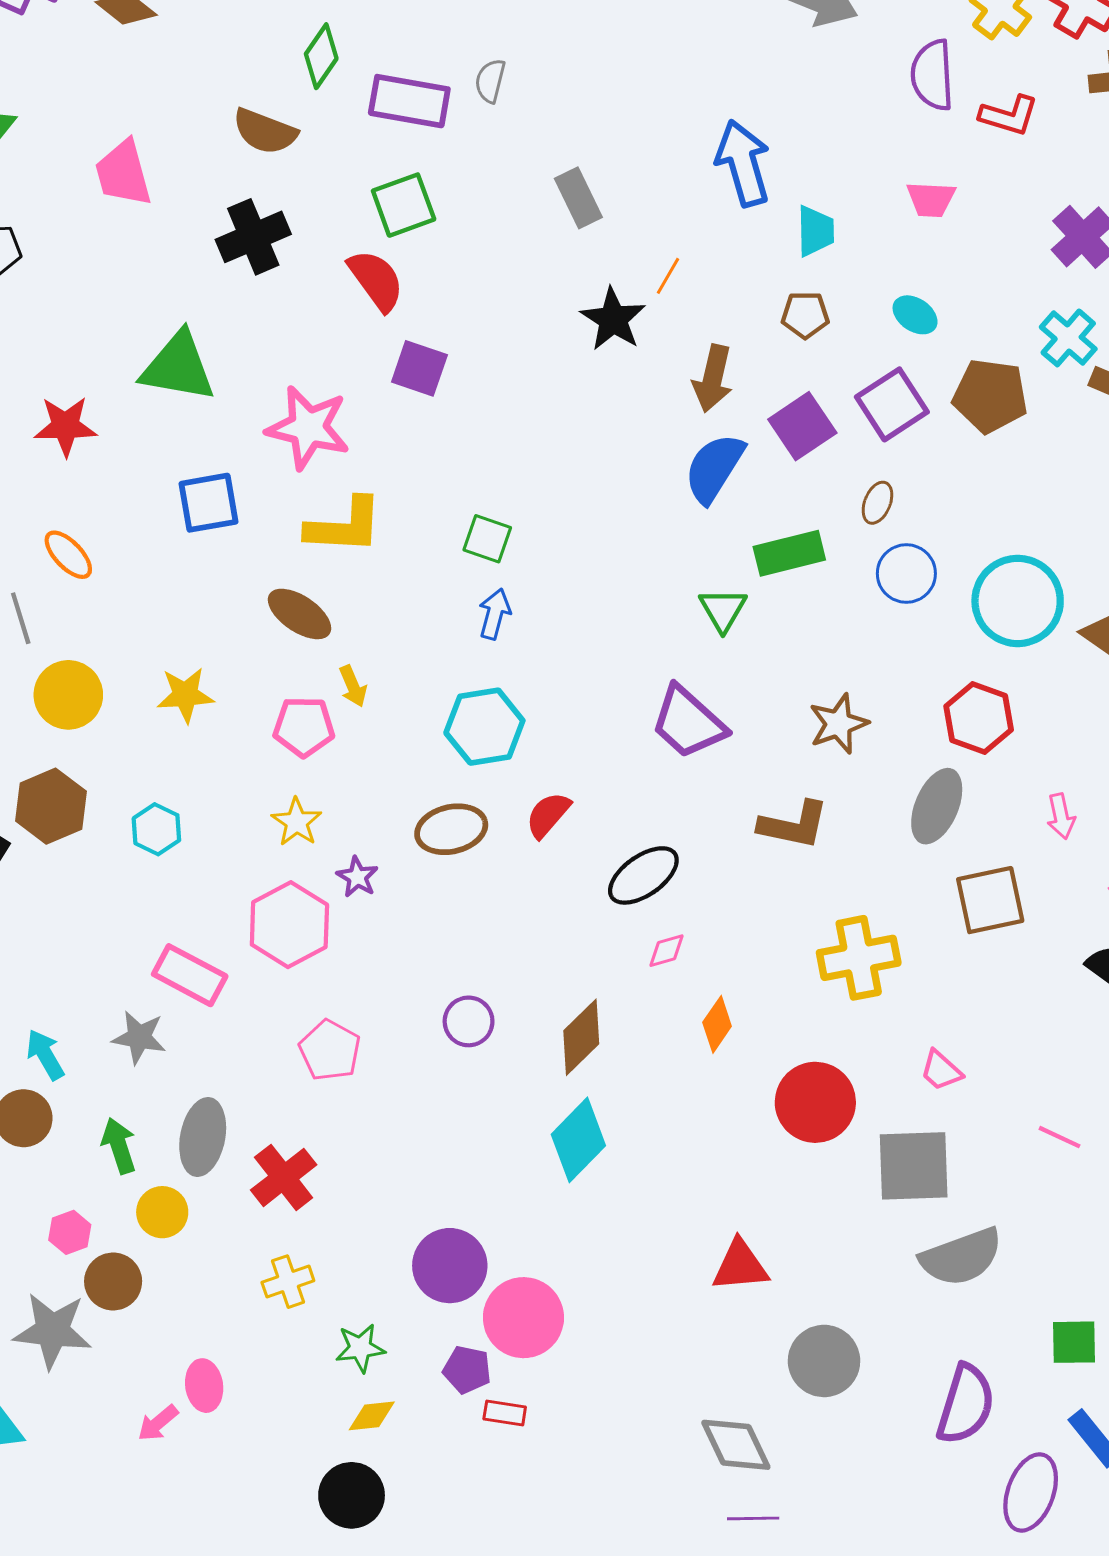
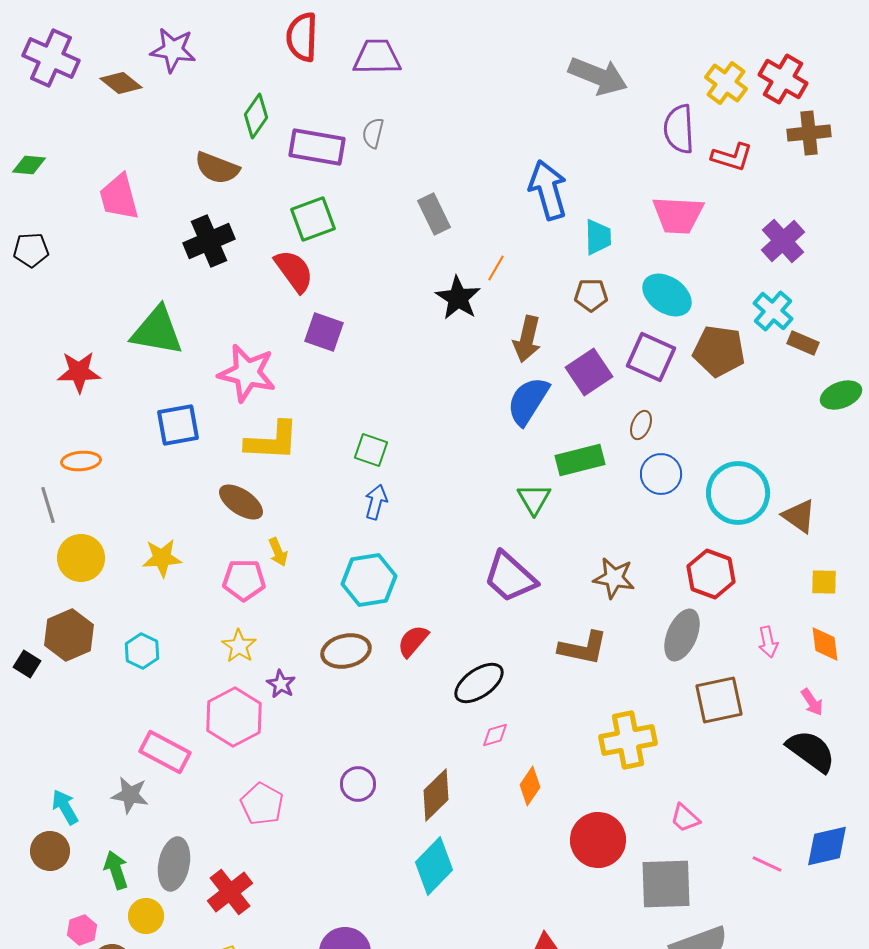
pink trapezoid: (931, 199) -> (678, 215), size x1.5
cyan ellipse: (915, 315) -> (667, 295), size x1.6
purple square: (892, 404) -> (651, 357), turned -33
orange ellipse: (68, 555) -> (81, 461), turned -51
brown star: (838, 724) -> (614, 578), turned 30

